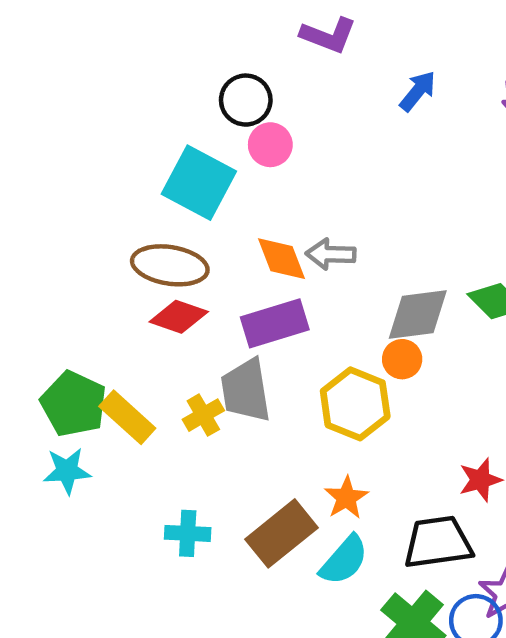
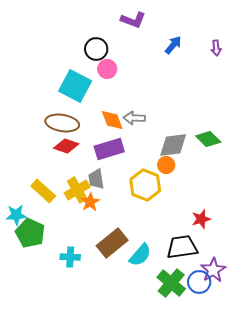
gray trapezoid: (246, 390) -> (96, 179), size x0.7
green pentagon: (74, 404) -> (30, 233), moved
yellow cross: (203, 415) -> (77, 190), size x1.4
orange star: (346, 498) -> (90, 202), moved
cyan cross: (188, 533) -> (70, 257), moved

